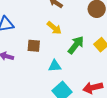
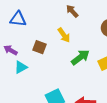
cyan triangle: (55, 66) -> (21, 67), moved, turned -40

